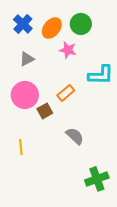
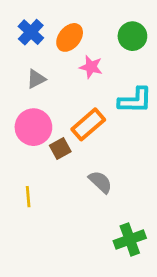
green circle: (81, 24) -> (132, 36), moved
orange rectangle: (66, 93) -> (88, 124), size x1.4

